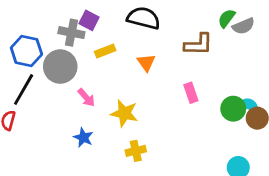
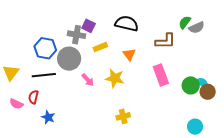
black line: (24, 90) -> (44, 75), turned 55
pink rectangle: (191, 93) -> (161, 75), size x1.5
yellow star: (124, 113) -> (115, 78), moved
blue star: (83, 138) -> (48, 117), moved

